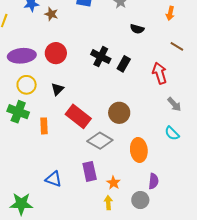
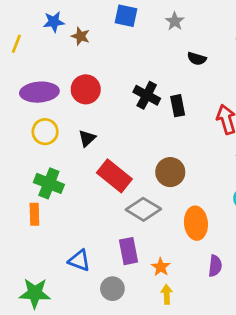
black rectangle: (124, 64) -> (178, 106), turned -42
green cross: (18, 112) -> (49, 183), moved
orange rectangle: (44, 126) -> (34, 214), moved
gray circle: (140, 200) -> (112, 289), moved
yellow arrow: (108, 203) -> (167, 294), moved

